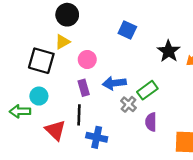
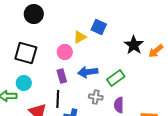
black circle: (67, 15) -> (34, 14), moved
yellow triangle: (62, 42) -> (80, 37), moved
gray cross: (128, 104) -> (96, 97), moved, turned -32

